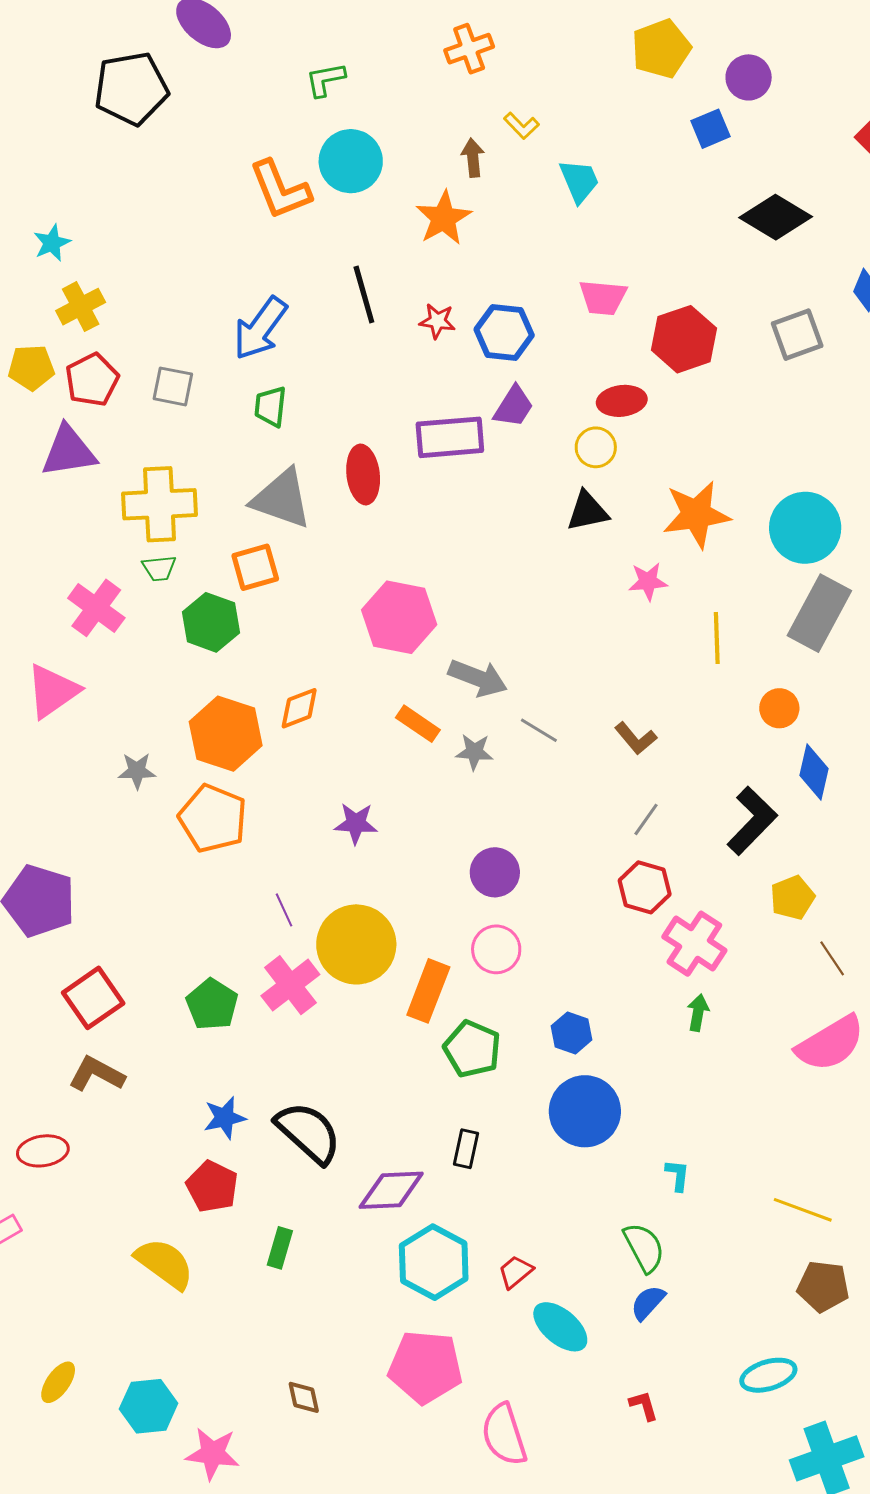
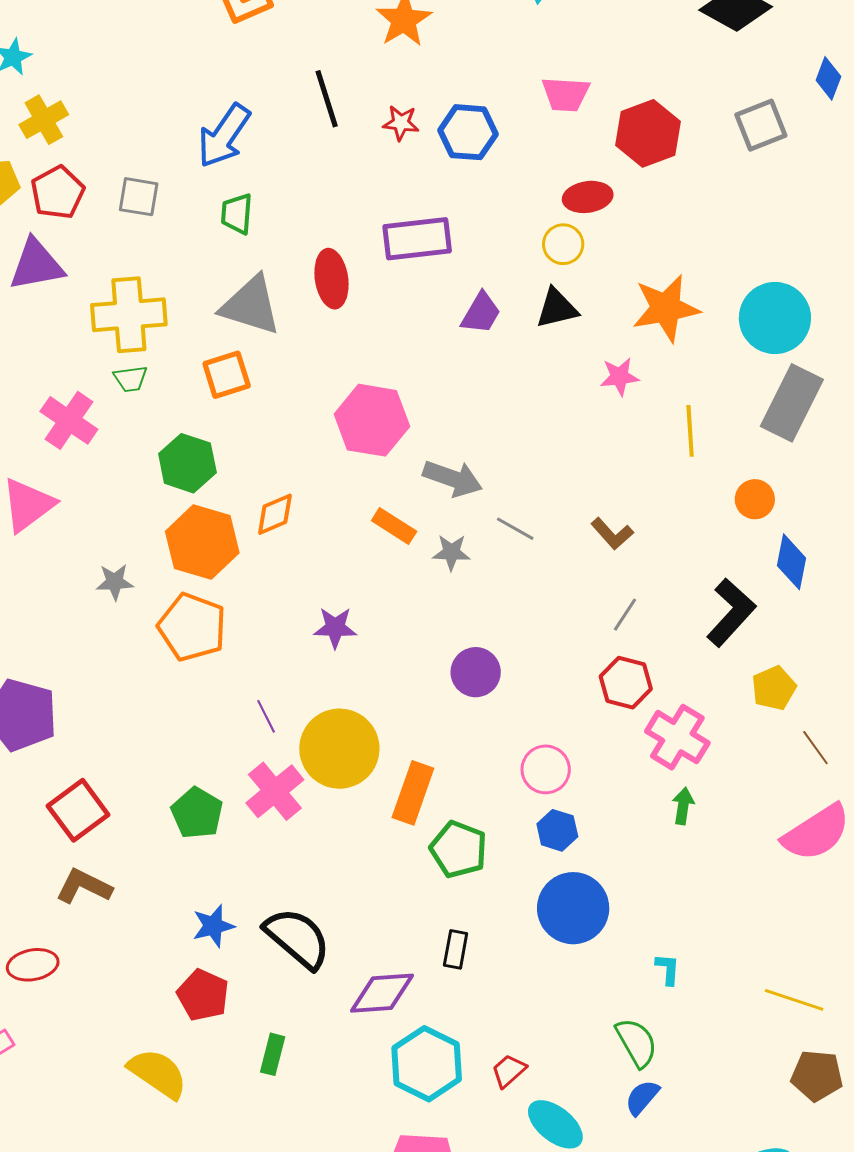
purple trapezoid: (514, 407) -> (481, 313), moved
green hexagon: (211, 622) -> (187, 463), moved
pink circle: (496, 949) -> (546, 769), moved

